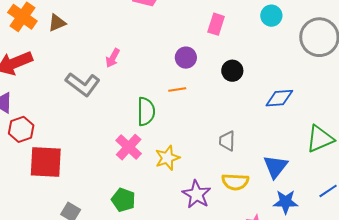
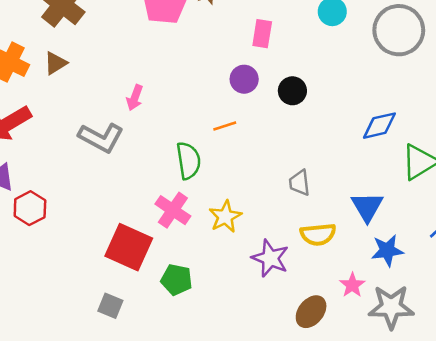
purple circle: (186, 58) -> (244, 79), moved
blue diamond: (279, 98) -> (380, 126), moved
red square: (46, 162) -> (129, 247), moved, turned 30

